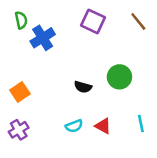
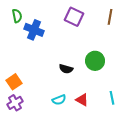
brown line: (138, 21) -> (110, 17), turned 49
blue cross: (43, 38) -> (34, 30), turned -36
orange square: (20, 92) -> (14, 82), moved

